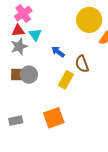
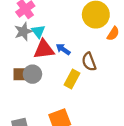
red triangle: (18, 31) -> (44, 49), moved, size x1.5
gray star: (19, 47) -> (23, 32), moved

